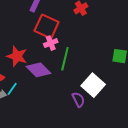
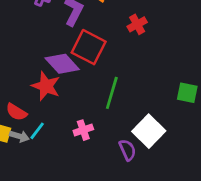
pink cross: (51, 43) -> (83, 130), moved
purple diamond: (39, 70) -> (62, 64), moved

